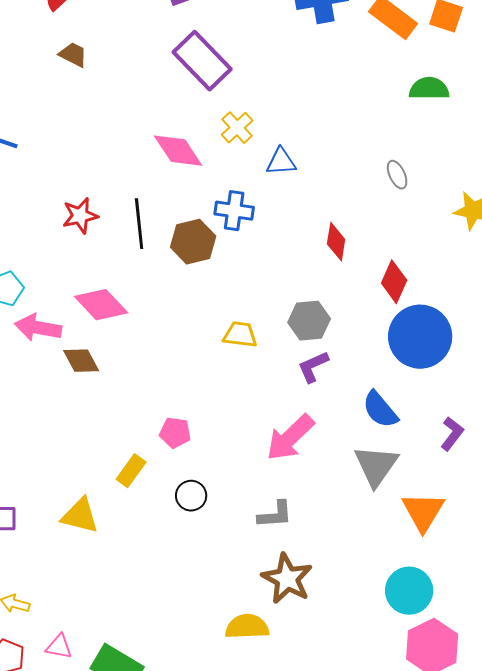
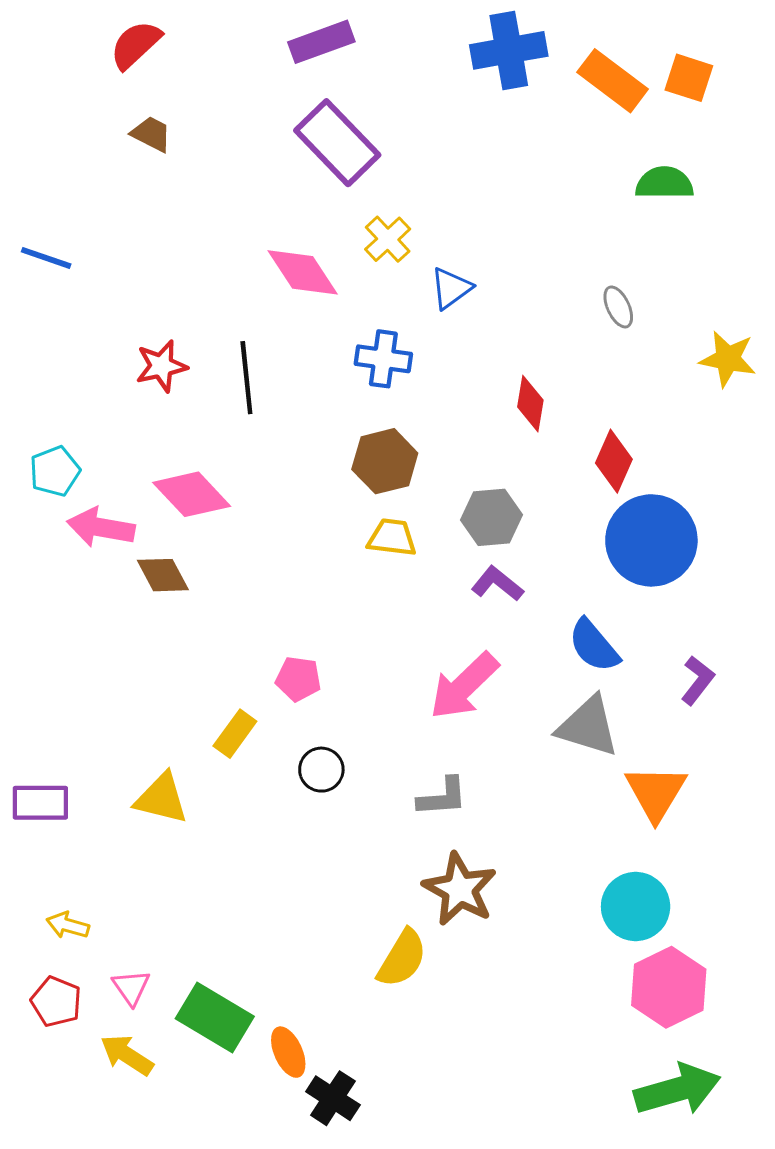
blue triangle: (281, 162) -> (451, 288), turned -32
brown hexagon: (193, 242) -> (385, 461), moved
purple L-shape: (313, 367) -> (497, 584), turned 63
gray triangle: (376, 466) -> (588, 726), turned -48
yellow semicircle: (247, 627) -> (402, 958), turned 123
pink triangle: (59, 647) -> (131, 987), turned 44

